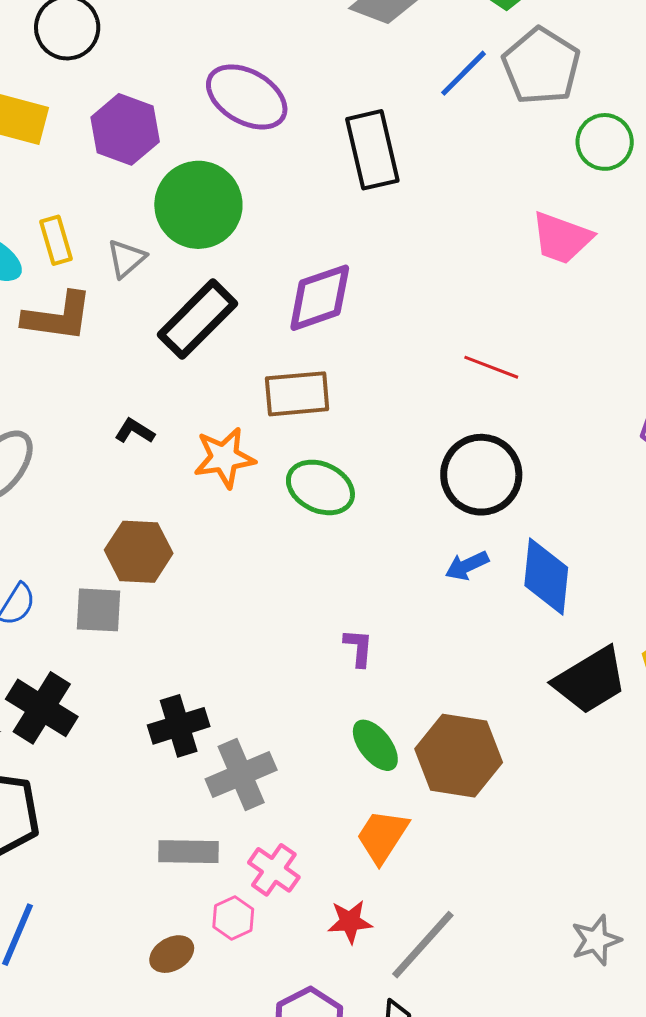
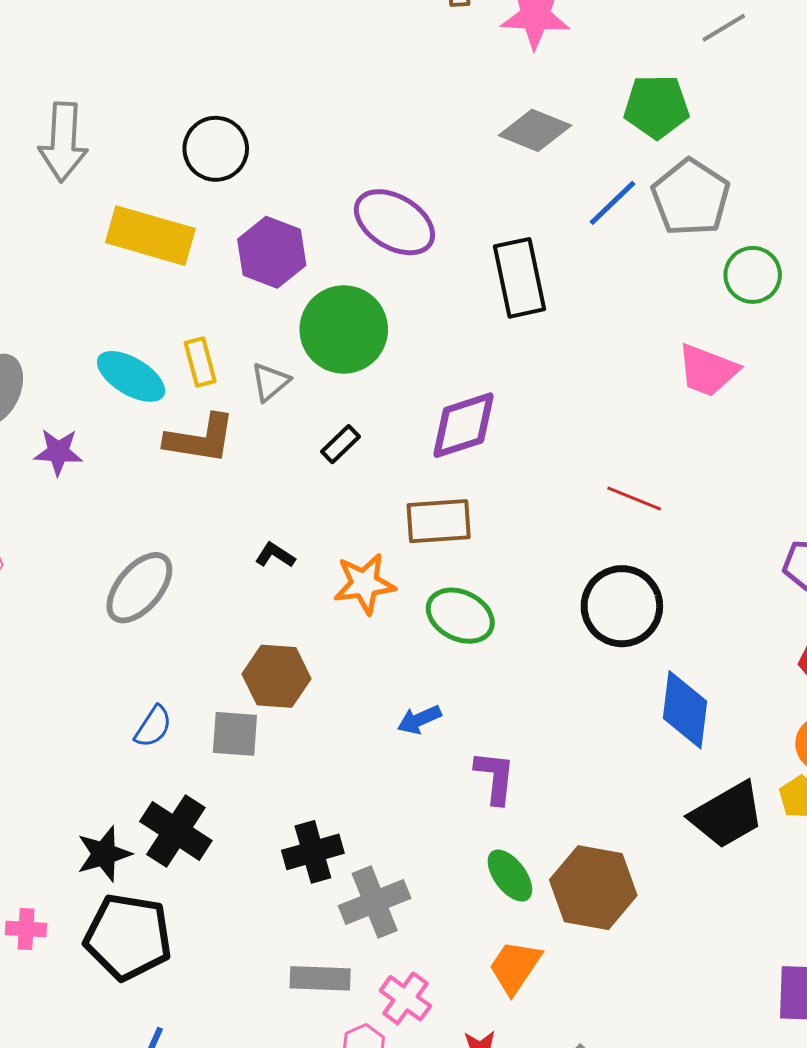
black rectangle: (198, 319) -> (340, 444), size x0.5
blue arrow: (467, 566) -> (419, 720), moved
purple L-shape: (358, 648) -> (495, 777), size x1.4

